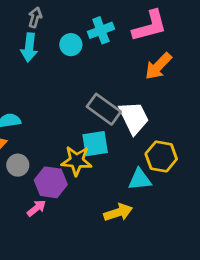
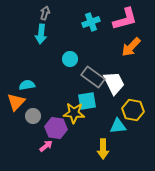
cyan circle: (71, 45) -> (70, 59), moved
yellow arrow: (118, 212) -> (103, 149), turned 108

